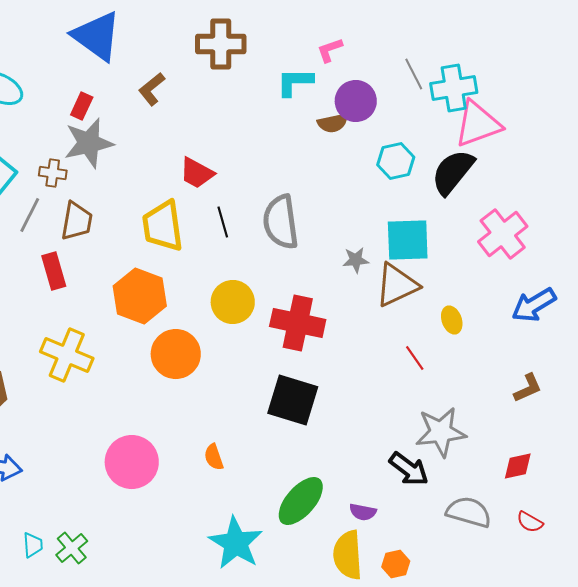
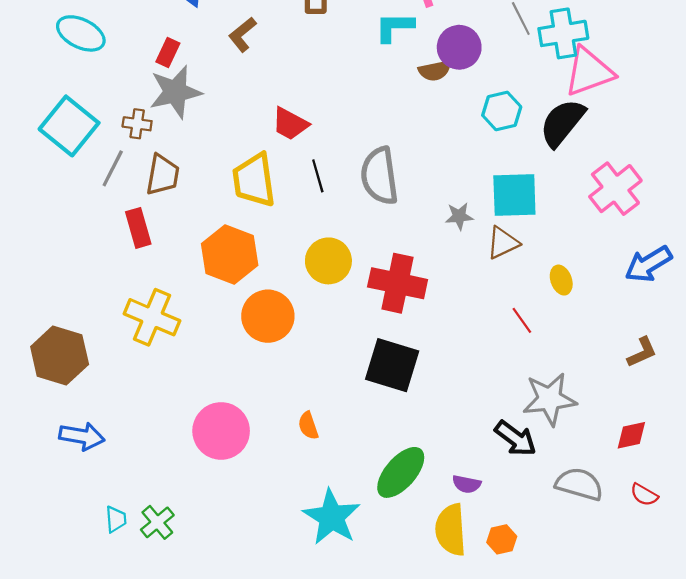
brown triangle: (397, 285) -> (503, 243), size x0.7

